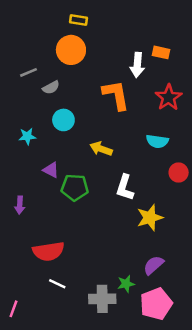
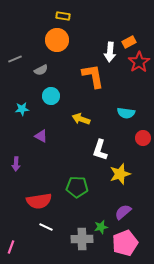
orange rectangle: (161, 52) -> (129, 42), turned -40
gray line: (28, 72) -> (15, 59), moved
red star: (169, 97) -> (139, 62), moved
green pentagon: (75, 188) -> (77, 187), moved

